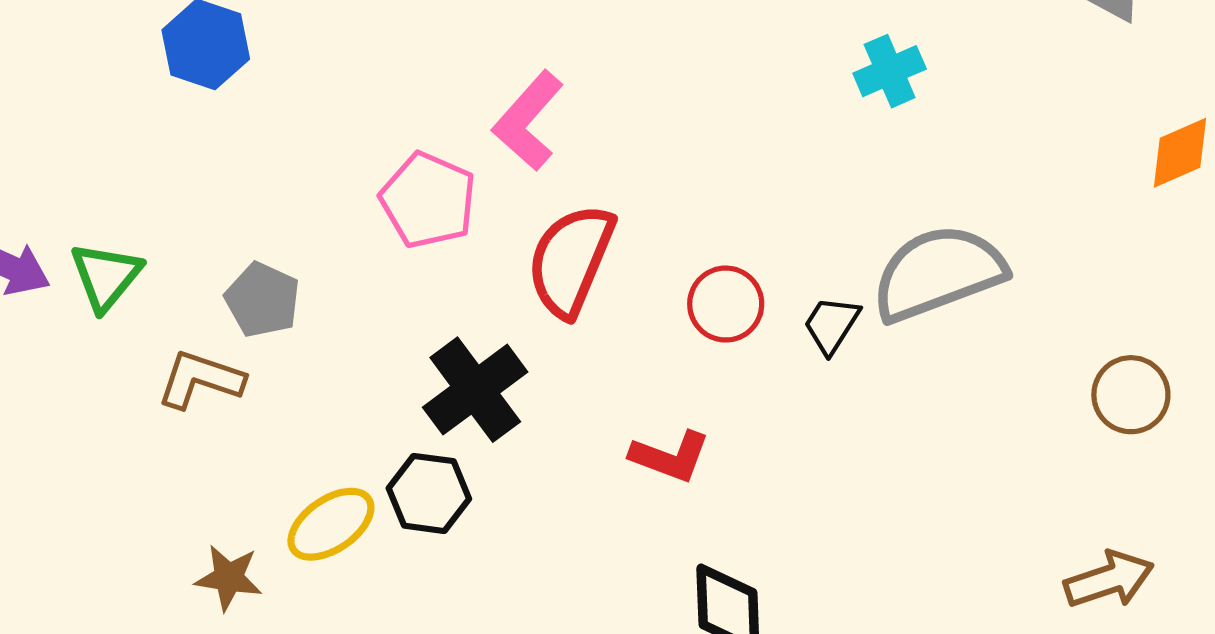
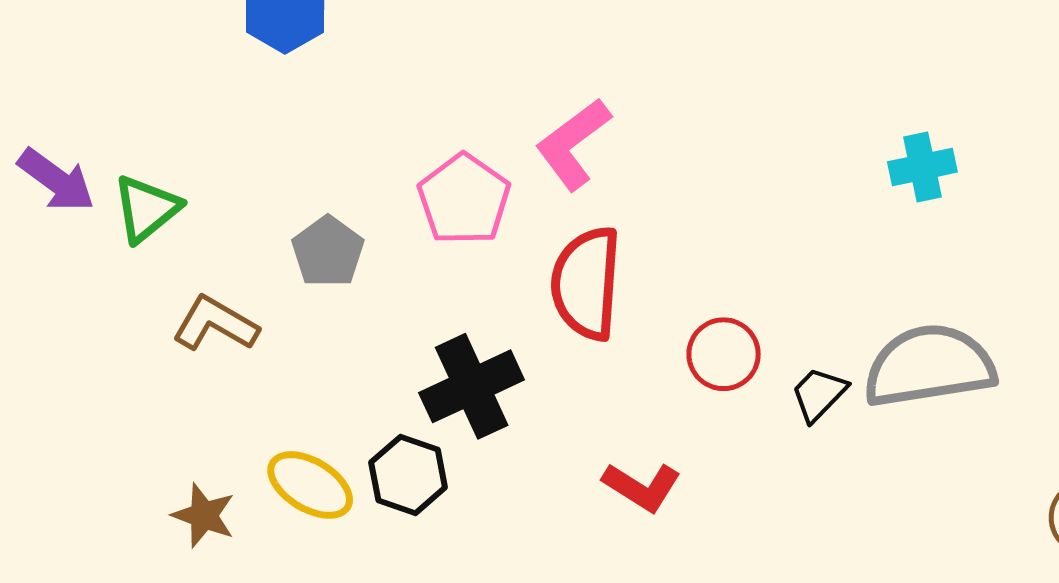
red semicircle: (571, 260) -> (586, 283), turned -30
gray pentagon: (263, 300) -> (328, 252), moved
yellow ellipse: (331, 524) -> (310, 485), turned 54

